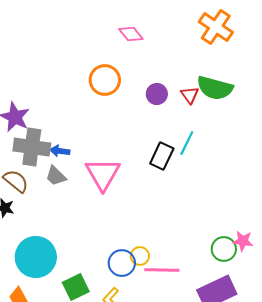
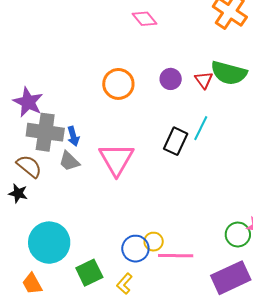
orange circle: (105, 80) -> (118, 84), moved
blue arrow: (60, 151) -> (73, 136), turned -114

